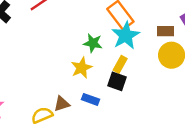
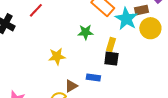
cyan star: (126, 36) -> (126, 19), moved
yellow star: (82, 68) -> (57, 56), moved, turned 30

